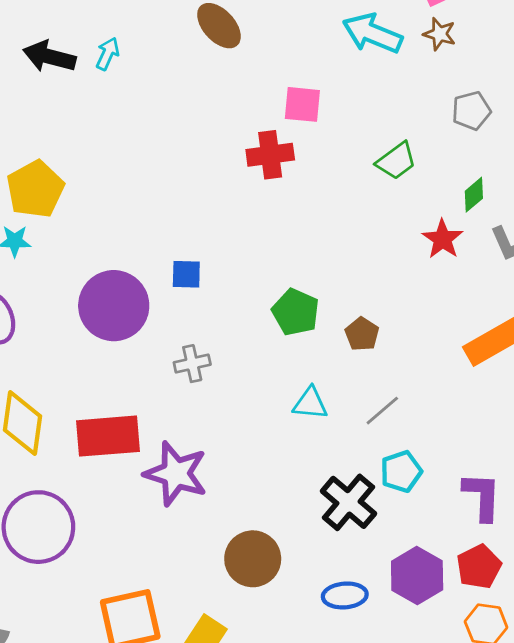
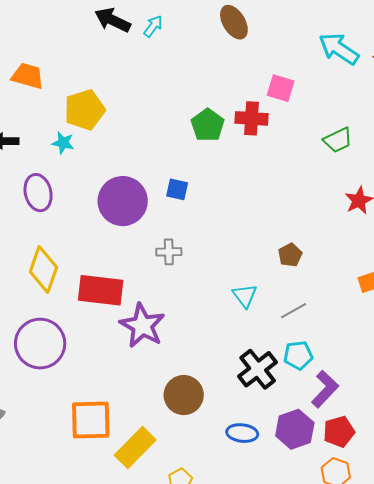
green pentagon: (296, 312) -> (208, 125), moved
cyan triangle: (310, 403) -> (245, 296), turned 36
purple L-shape: (482, 496) -> (325, 389), moved, turned 30

